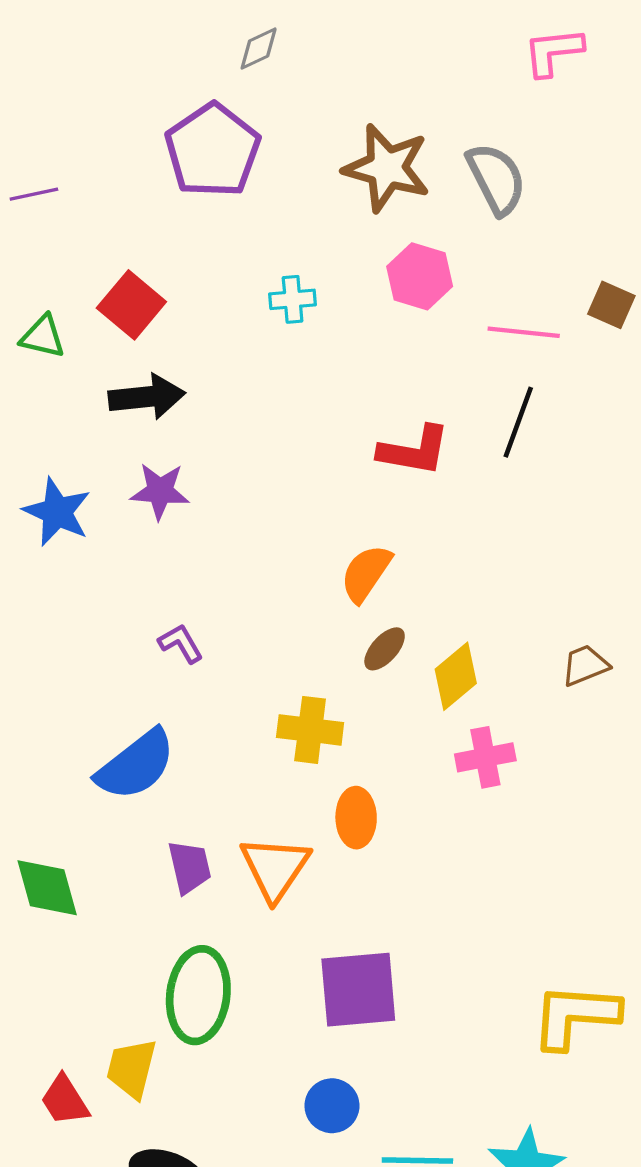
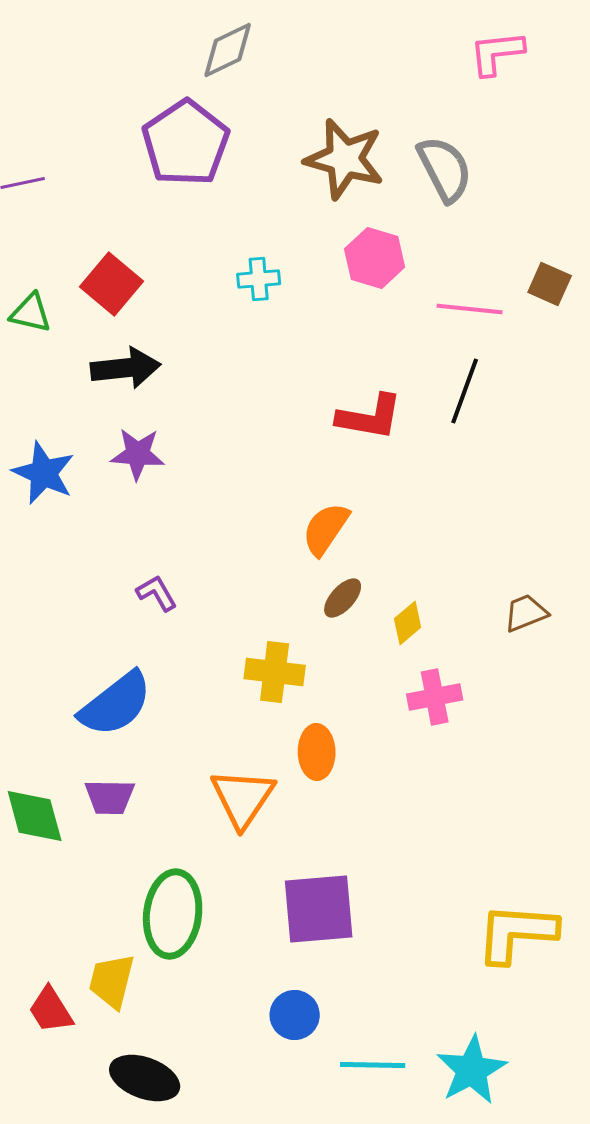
gray diamond: (259, 48) -> (228, 50), size x1.4
yellow diamond: (456, 676) -> (408, 623), size x0.7
purple trapezoid: (190, 867) -> (110, 797), moved, turned 104

